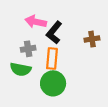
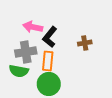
gray cross: (28, 49) -> (26, 52), size x1.5

